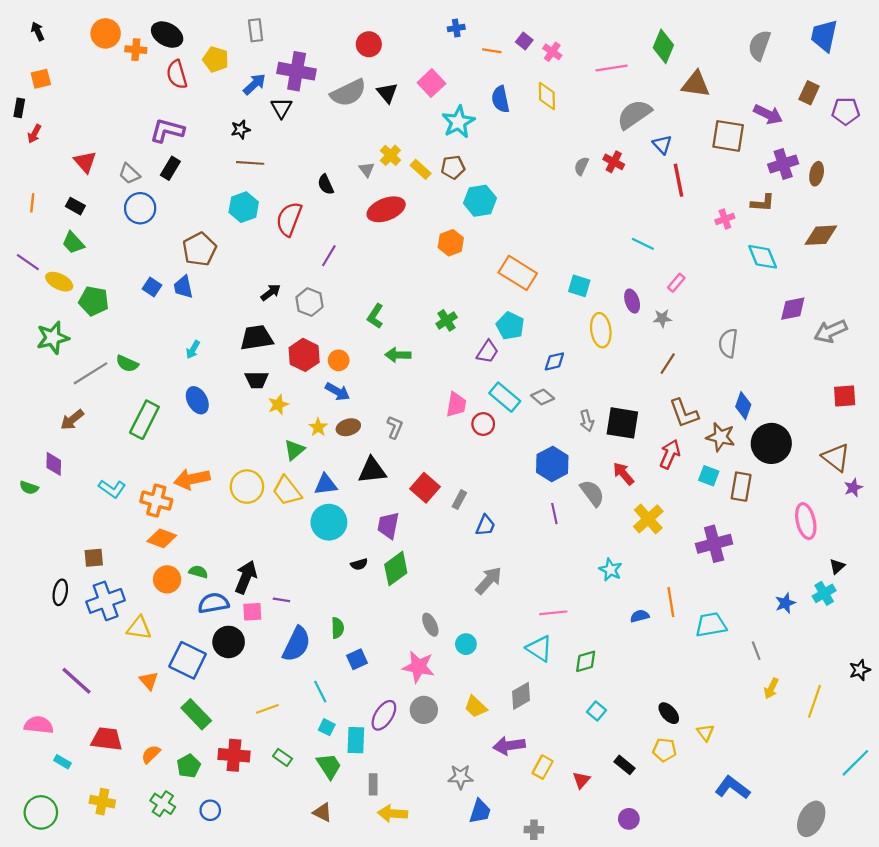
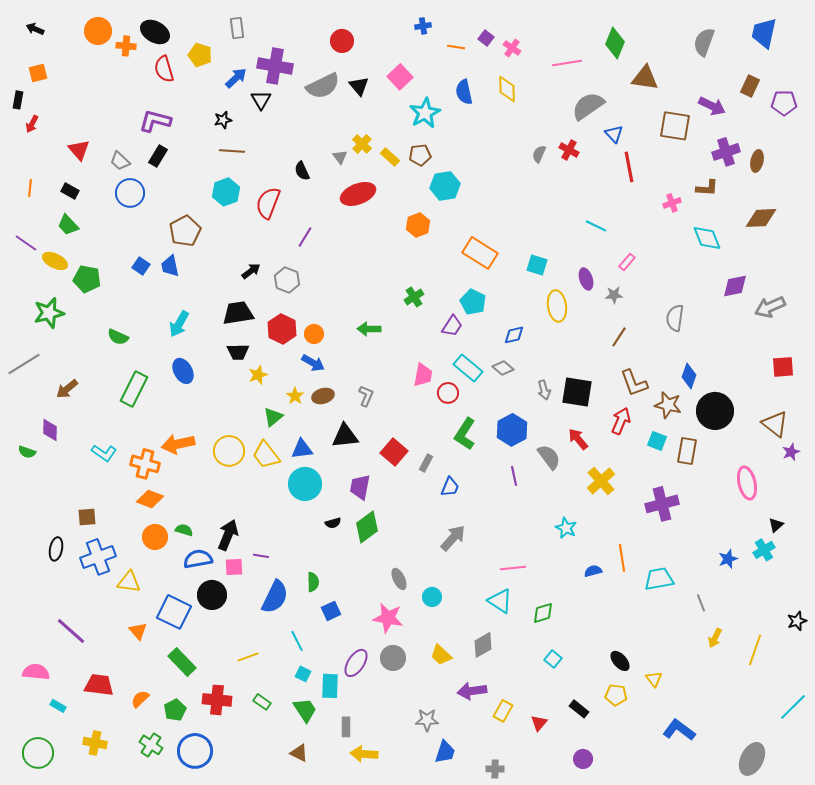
black arrow: (38, 31) -> (35, 29), turned -42
green L-shape: (375, 316) -> (465, 434), moved, size x1.4
cyan arrow: (193, 350) -> (179, 324), size x1.5
gray line: (90, 373) -> (24, 364), moved
blue circle: (210, 810) -> (195, 751), size x1.8

